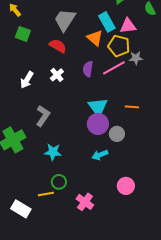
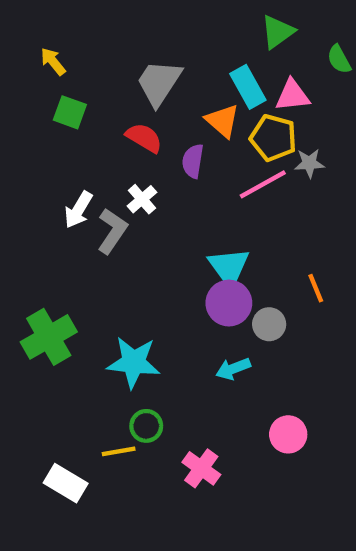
purple semicircle: (88, 69) -> (193, 161), moved
orange line: (132, 107) -> (316, 288), moved, turned 64
gray L-shape: (43, 116) -> (112, 231), moved
cyan star: (53, 152) -> (133, 362), size x1.4

